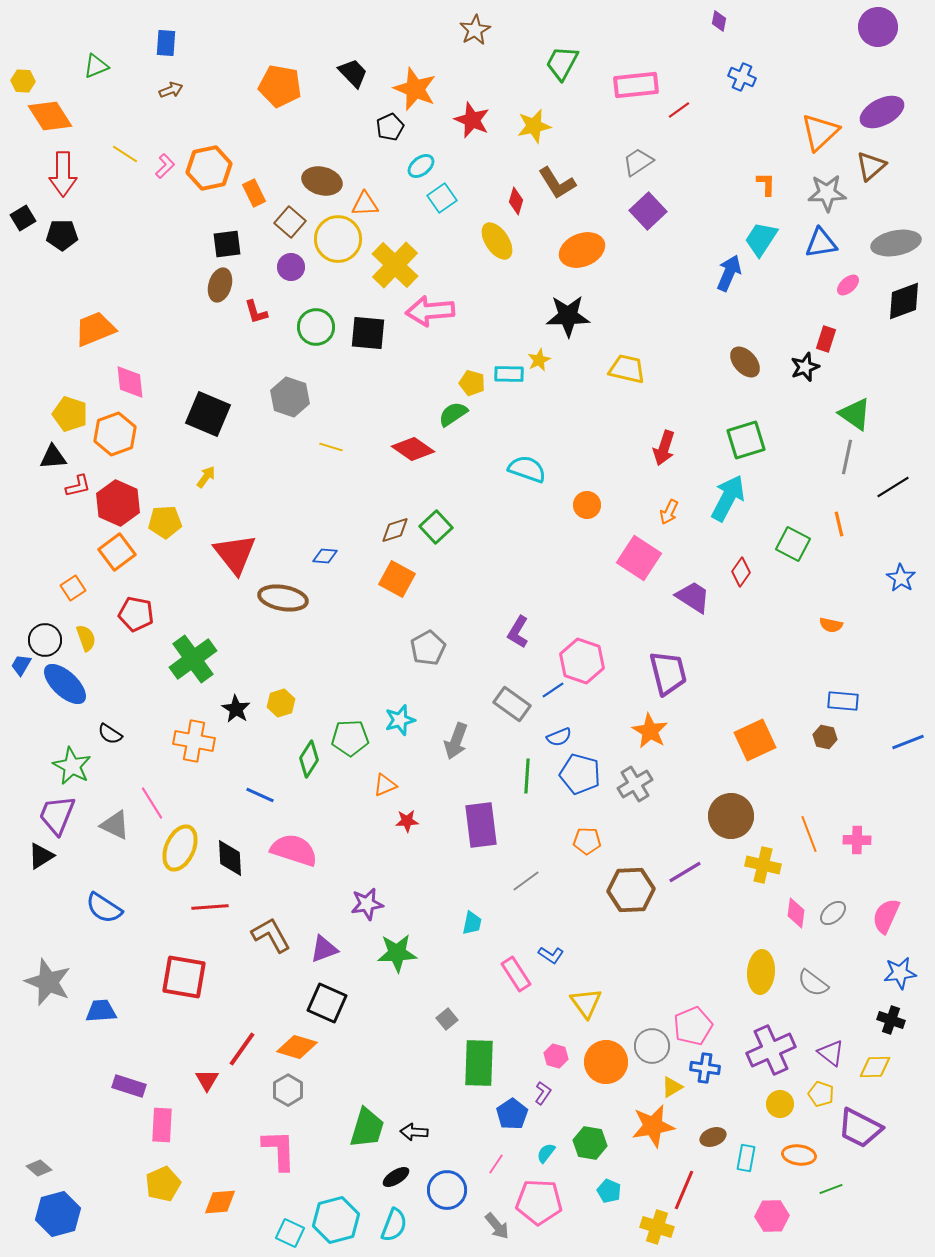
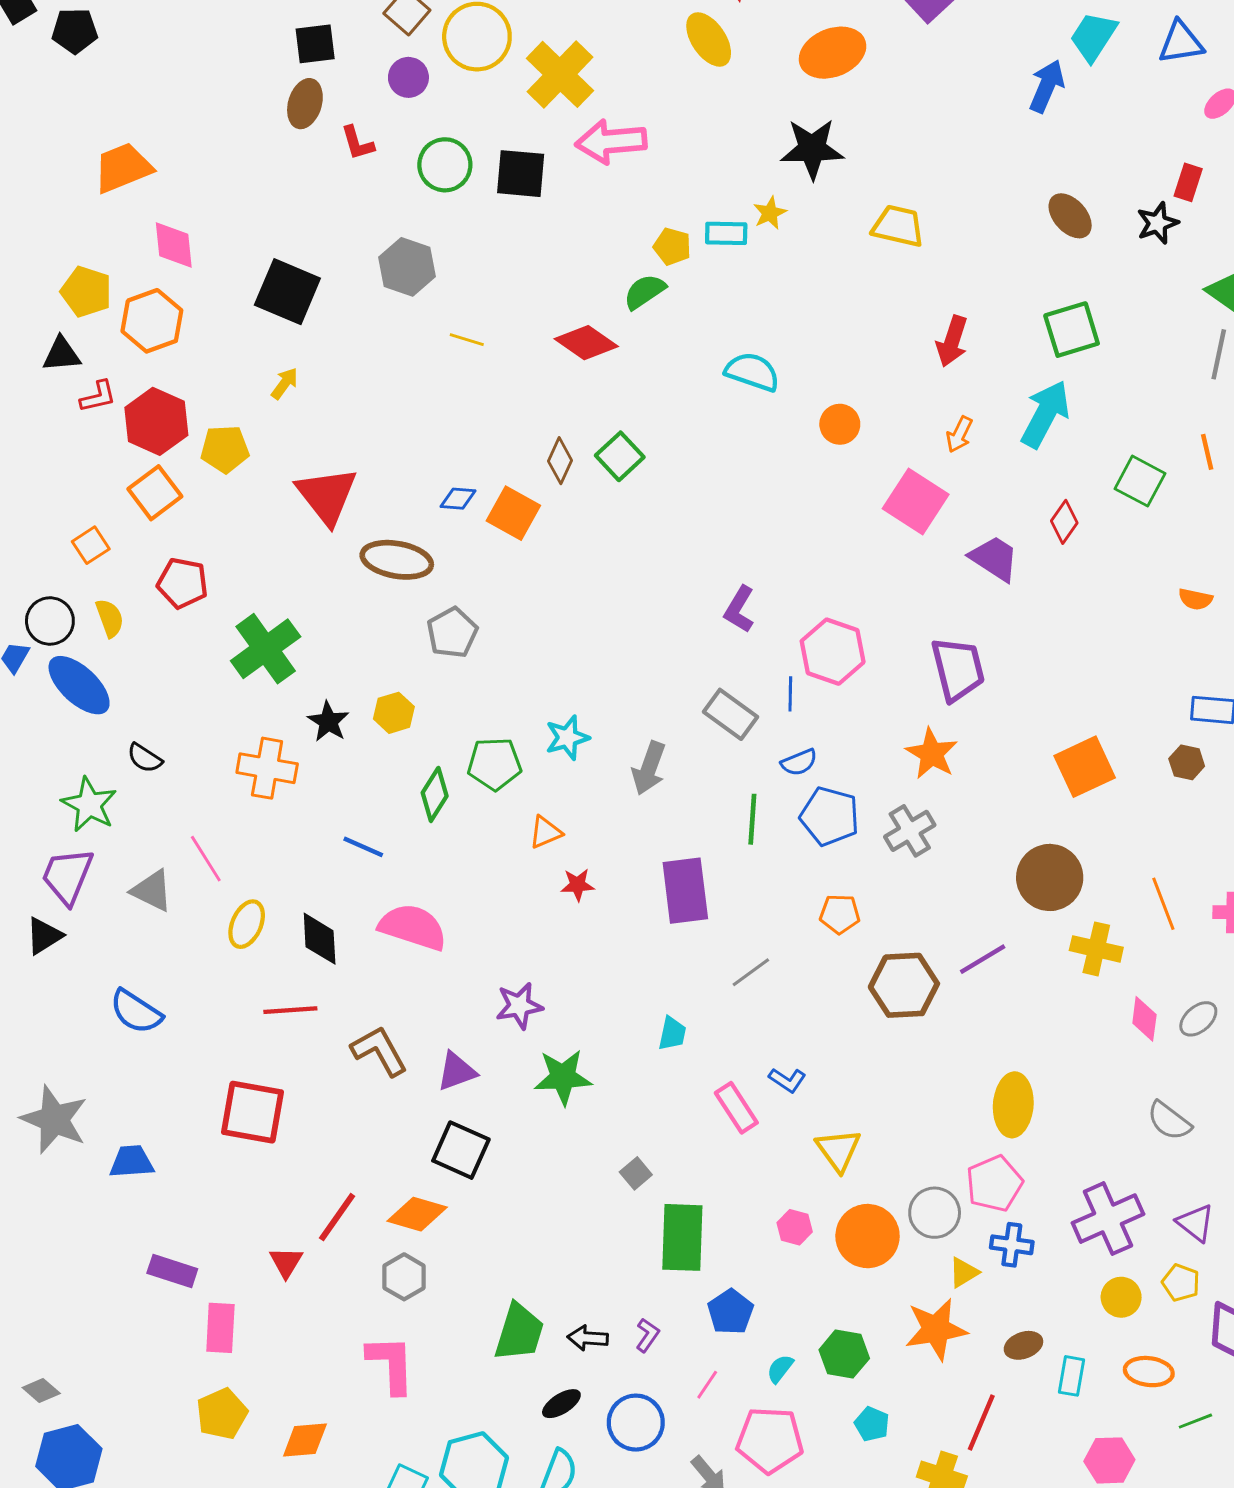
brown diamond: (395, 530) -> (560, 461), turned -48
orange square: (397, 579) -> (513, 513), moved
gray pentagon: (428, 648) -> (452, 633), moved
blue line: (553, 690) -> (790, 694), turned -55
yellow ellipse: (180, 848) -> (247, 924), size x0.7
yellow ellipse: (761, 972) -> (1013, 1105), moved
purple L-shape: (543, 1093) -> (647, 1335), moved

